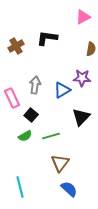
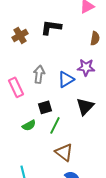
black square: (31, 115) -> (45, 107), moved, turned 32
green line: (51, 136) -> (55, 125), turned -48
brown triangle: (60, 163) -> (64, 152), turned -30

